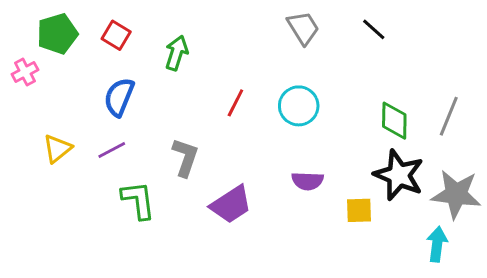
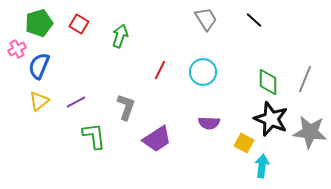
blue semicircle: (119, 97) -> (39, 66), moved
yellow square: (359, 210) -> (244, 143), turned 30
cyan arrow: (437, 244) -> (262, 166), moved

